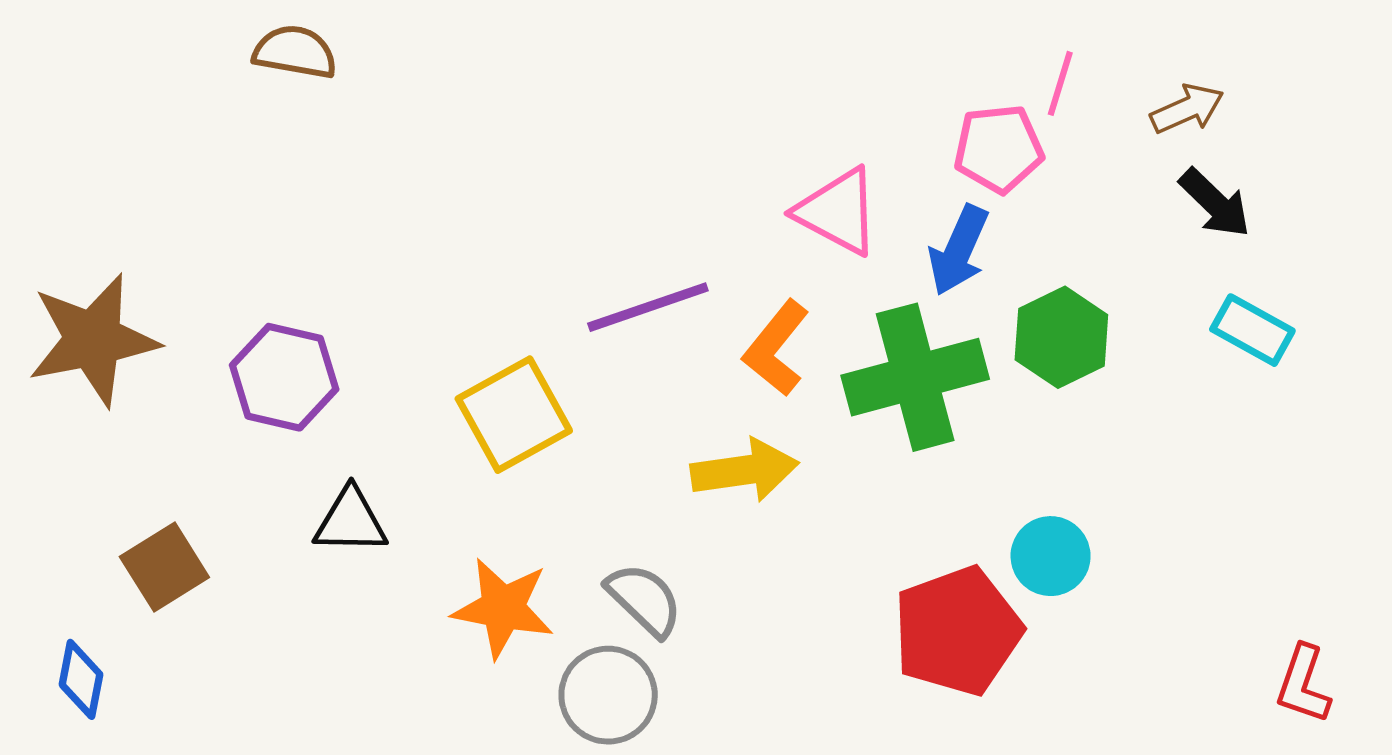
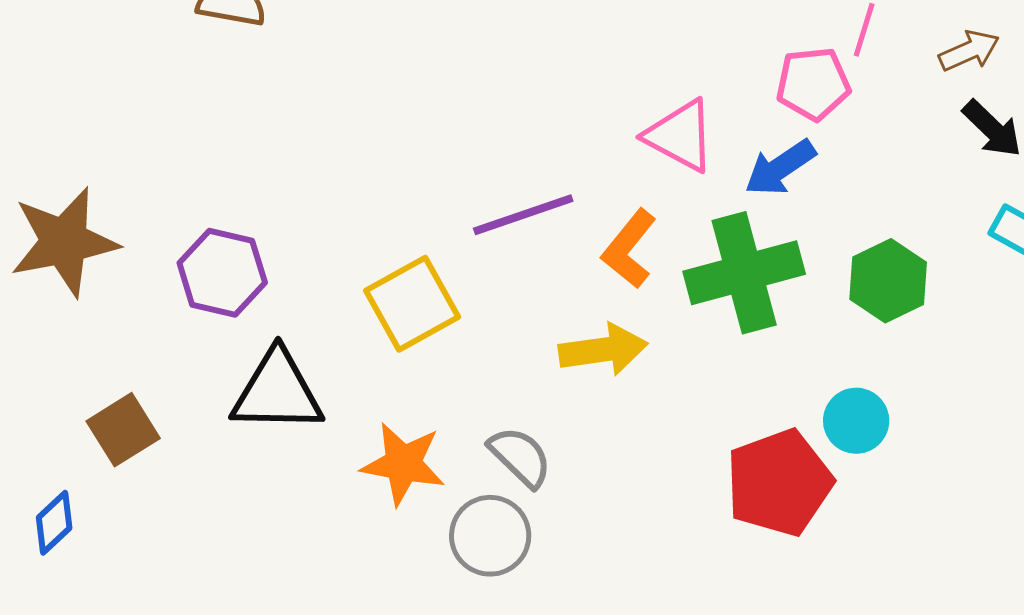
blue arrow: (959, 250) -> (780, 168), turned 32
green hexagon: (1061, 337) -> (888, 281), moved
black triangle: (351, 521) -> (277, 392), size x1.5
blue diamond: (81, 679) -> (54, 523), turned 36

